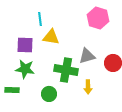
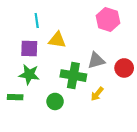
cyan line: (40, 19) -> (37, 21), moved
yellow arrow: (88, 87) -> (97, 94), turned 40

